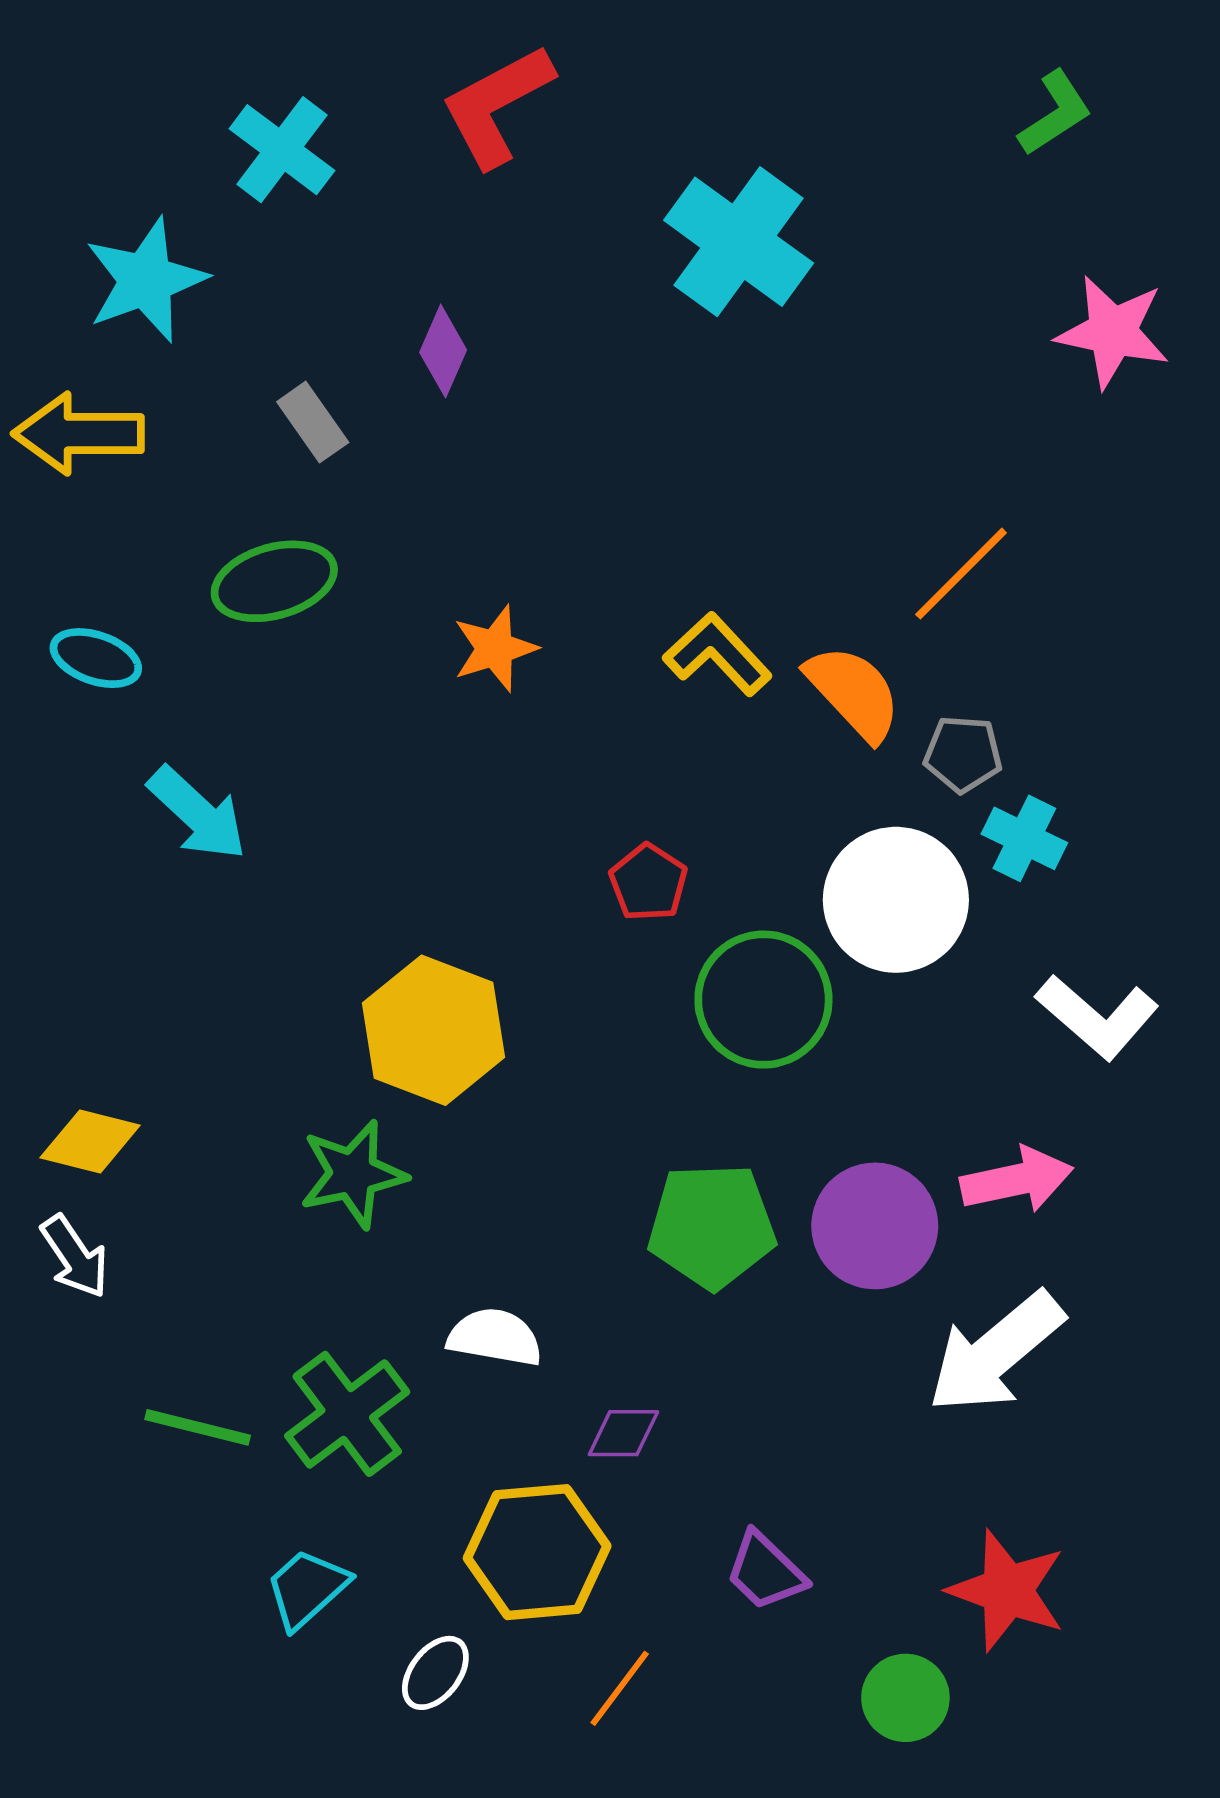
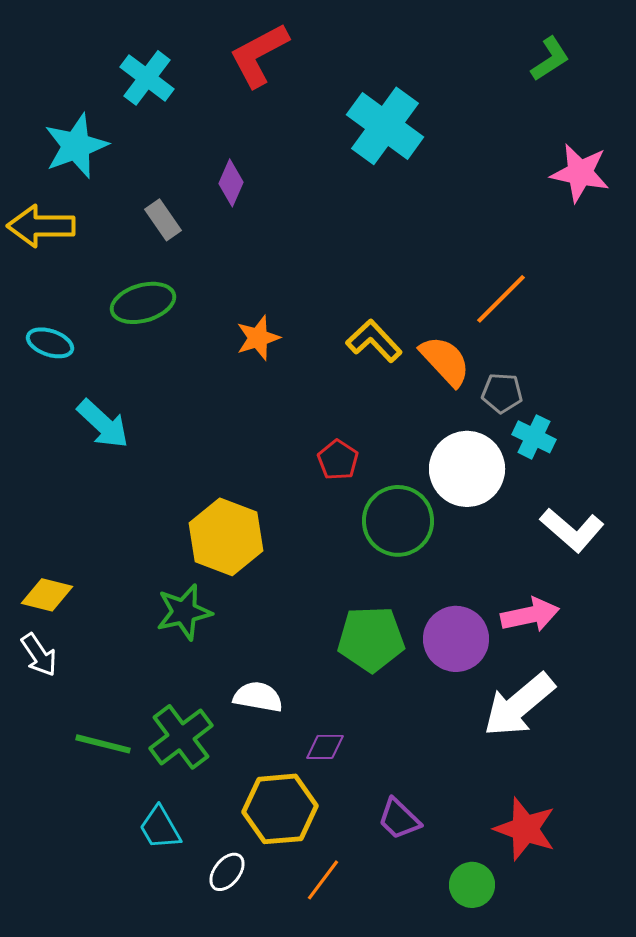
cyan trapezoid: (307, 1589) -> (160, 828), turned -78

